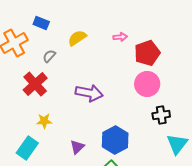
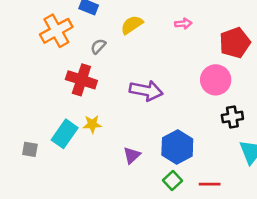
red pentagon: (147, 53) -> (235, 43), moved
red cross: (35, 84) -> (81, 80), turned -30
cyan rectangle: (27, 148) -> (65, 134), moved

